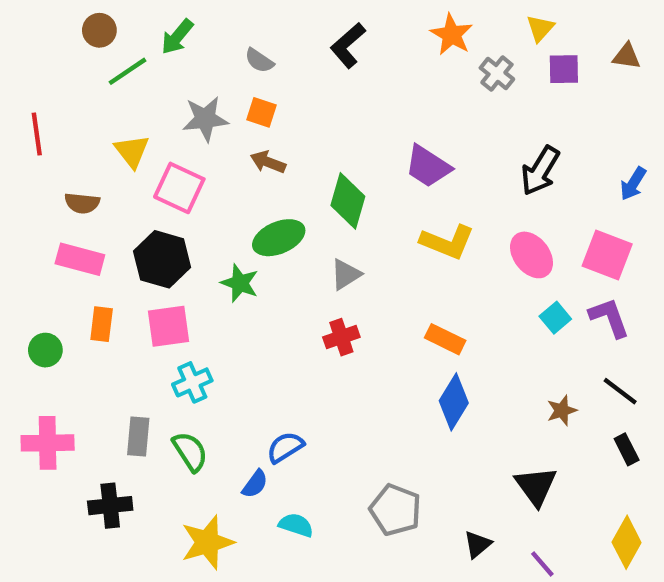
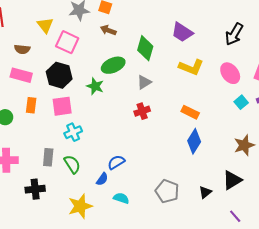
brown star: (562, 411) -> (244, 145), size x1.5
black triangle: (536, 486) -> (232, 180), turned 35
black triangle: (477, 544) -> (205, 192), moved

